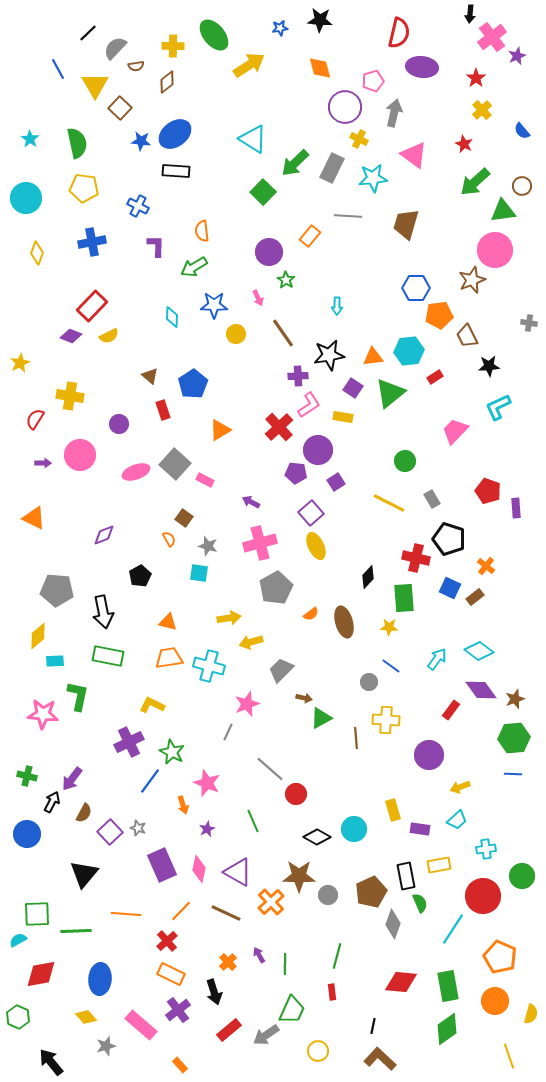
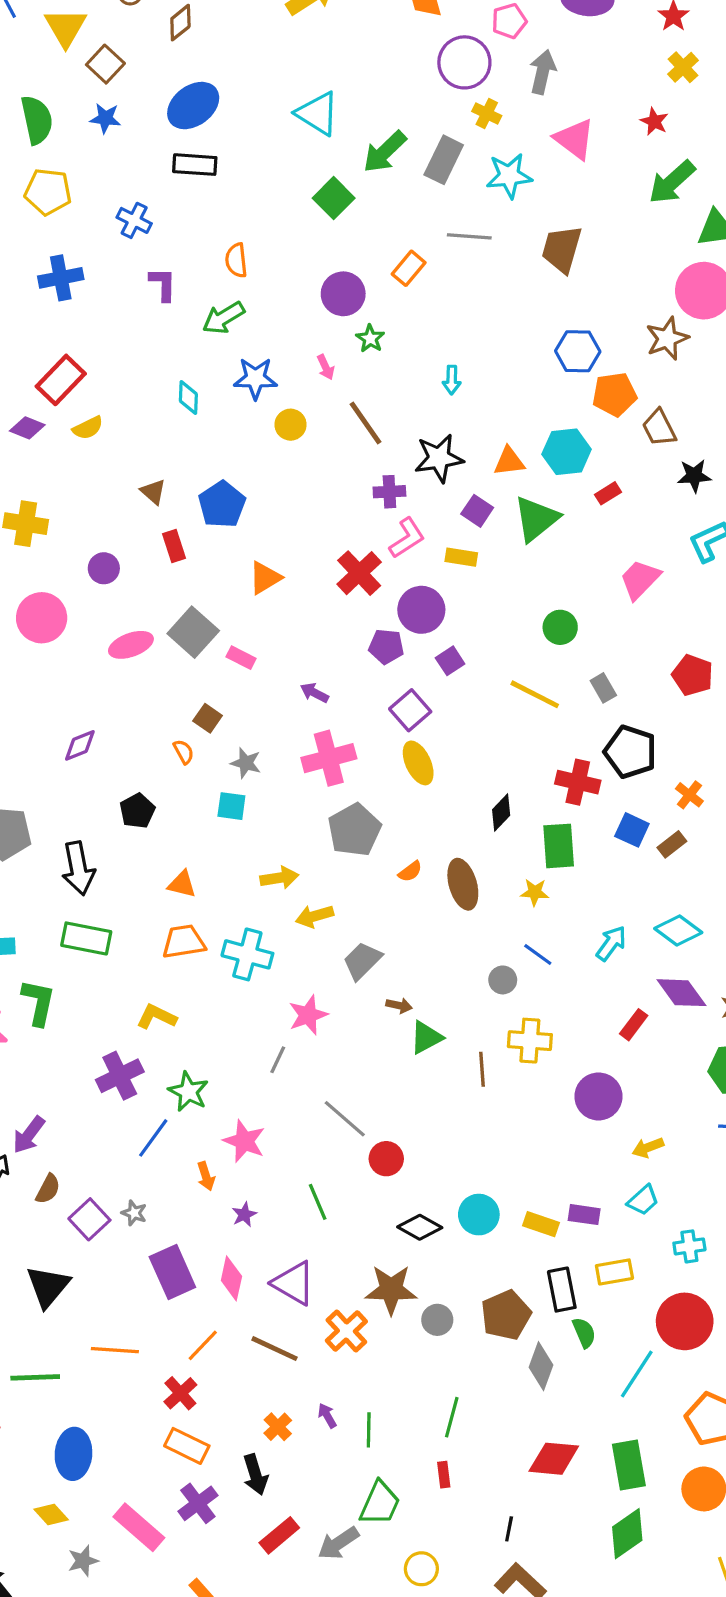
blue star: (141, 141) -> (105, 118), moved
yellow rectangle: (393, 810) -> (541, 1224), moved, turned -55

